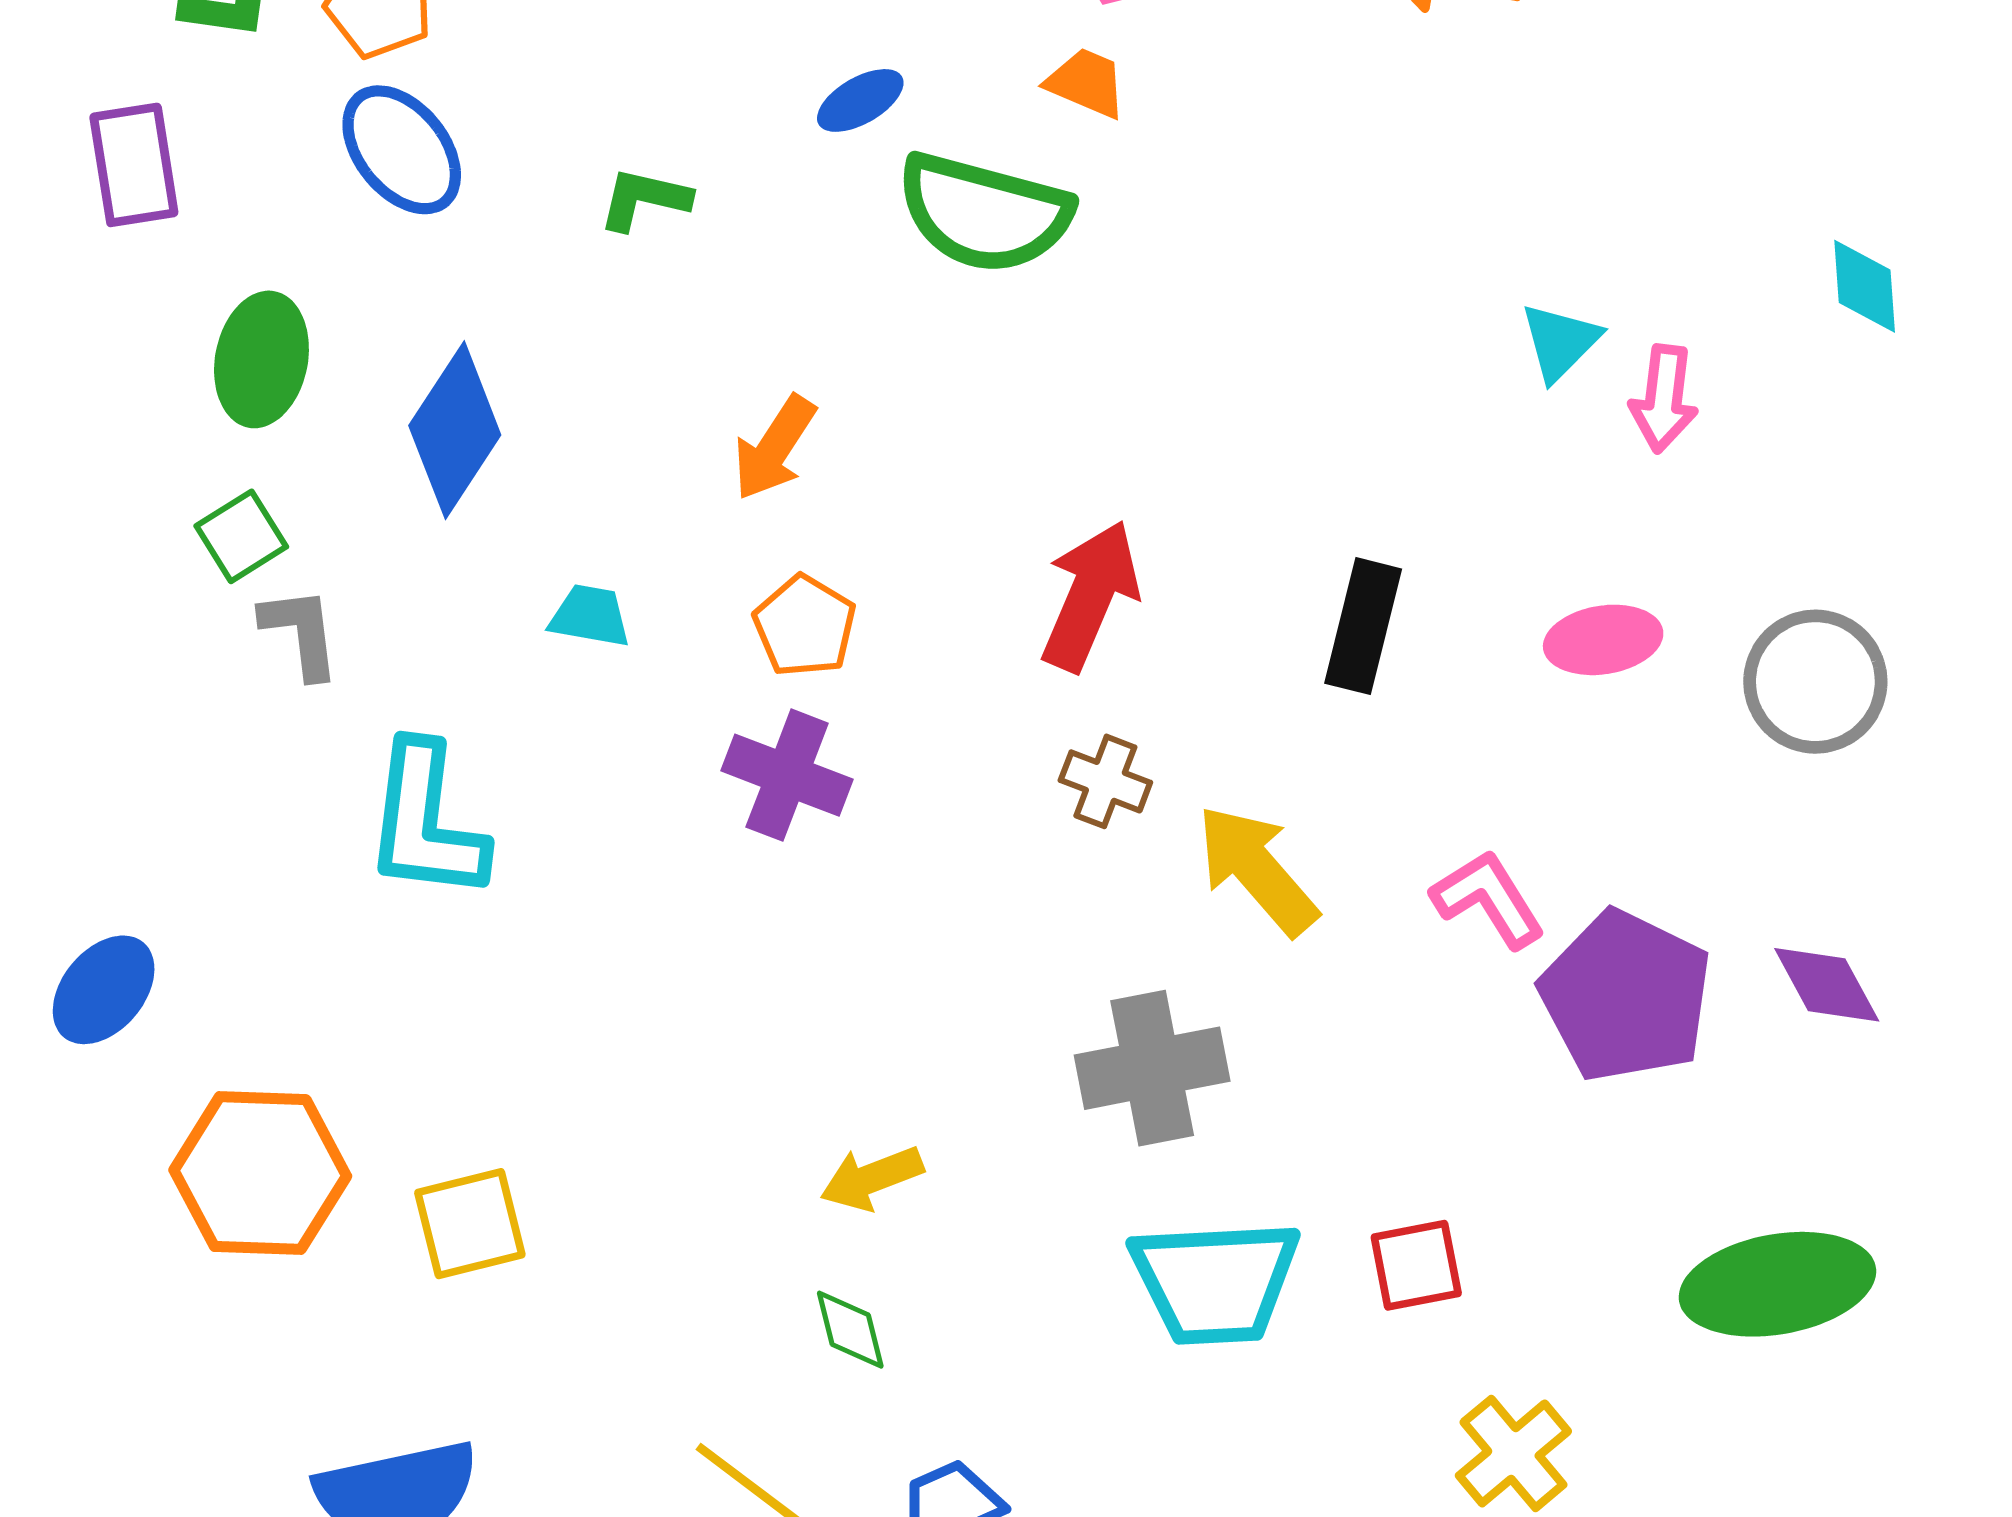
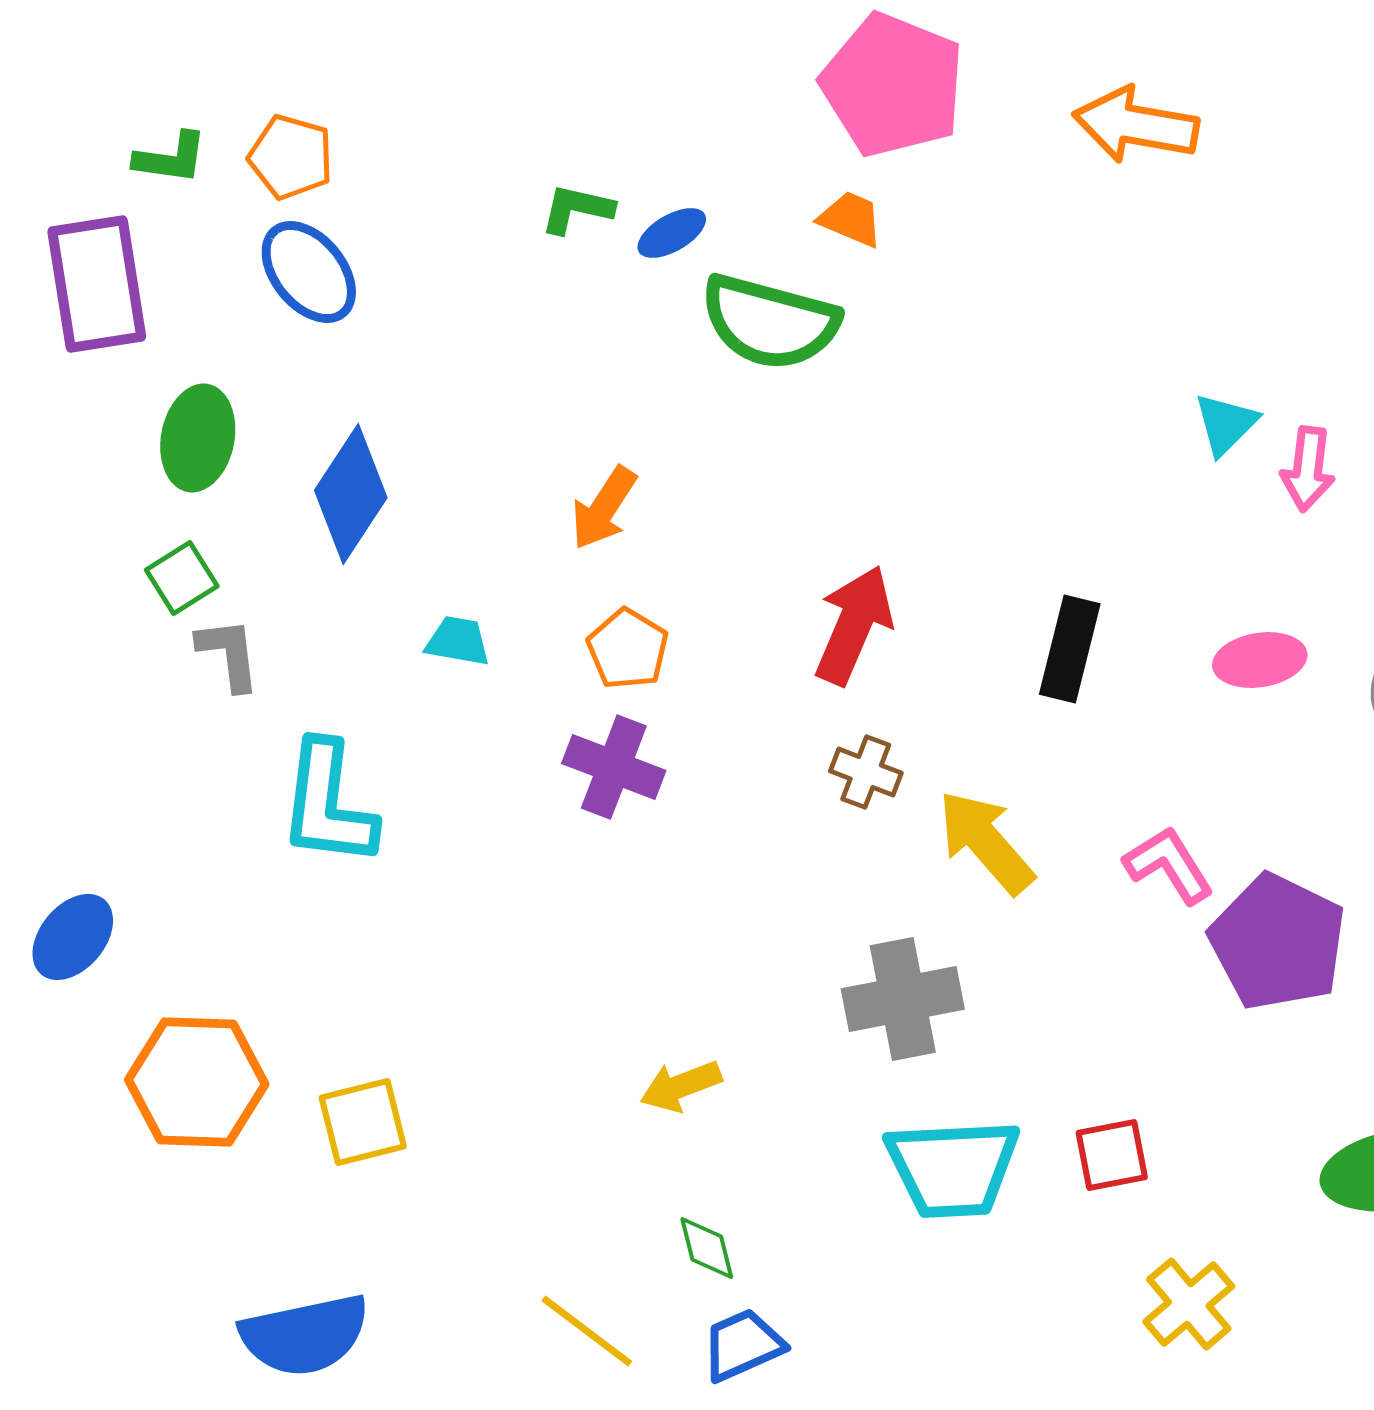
purple rectangle: (134, 165) -> (97, 284), size x1.4
green L-shape: (644, 199) -> (577, 209), moved
green diamond: (850, 1330) -> (707, 1248), moved

